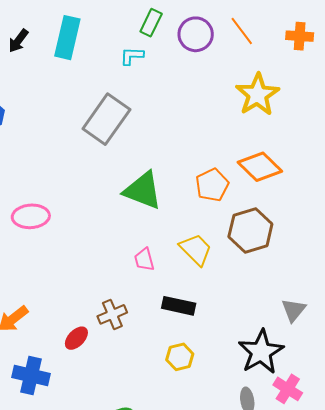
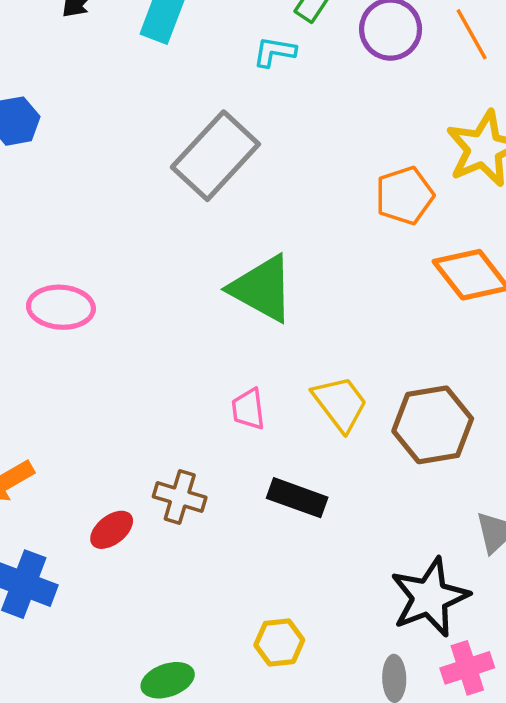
orange pentagon: (212, 185) -> (405, 195), moved
brown hexagon: (250, 230) -> (433, 425), moved
brown cross: (112, 314) -> (180, 497), turned 32
yellow hexagon: (180, 357) -> (279, 642), moved
pink cross: (288, 389) -> (467, 668), turned 32

